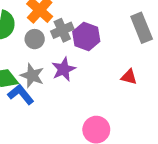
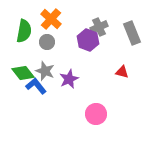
gray cross: (62, 30) -> (99, 27), moved
purple star: (64, 69) -> (69, 79), moved

